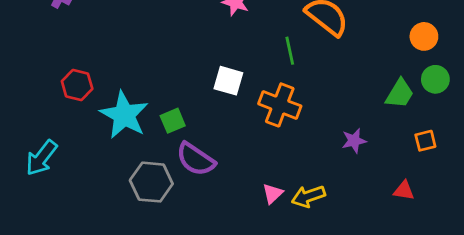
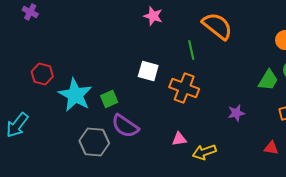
pink triangle: (273, 193) -> (179, 139), moved, turned 35

